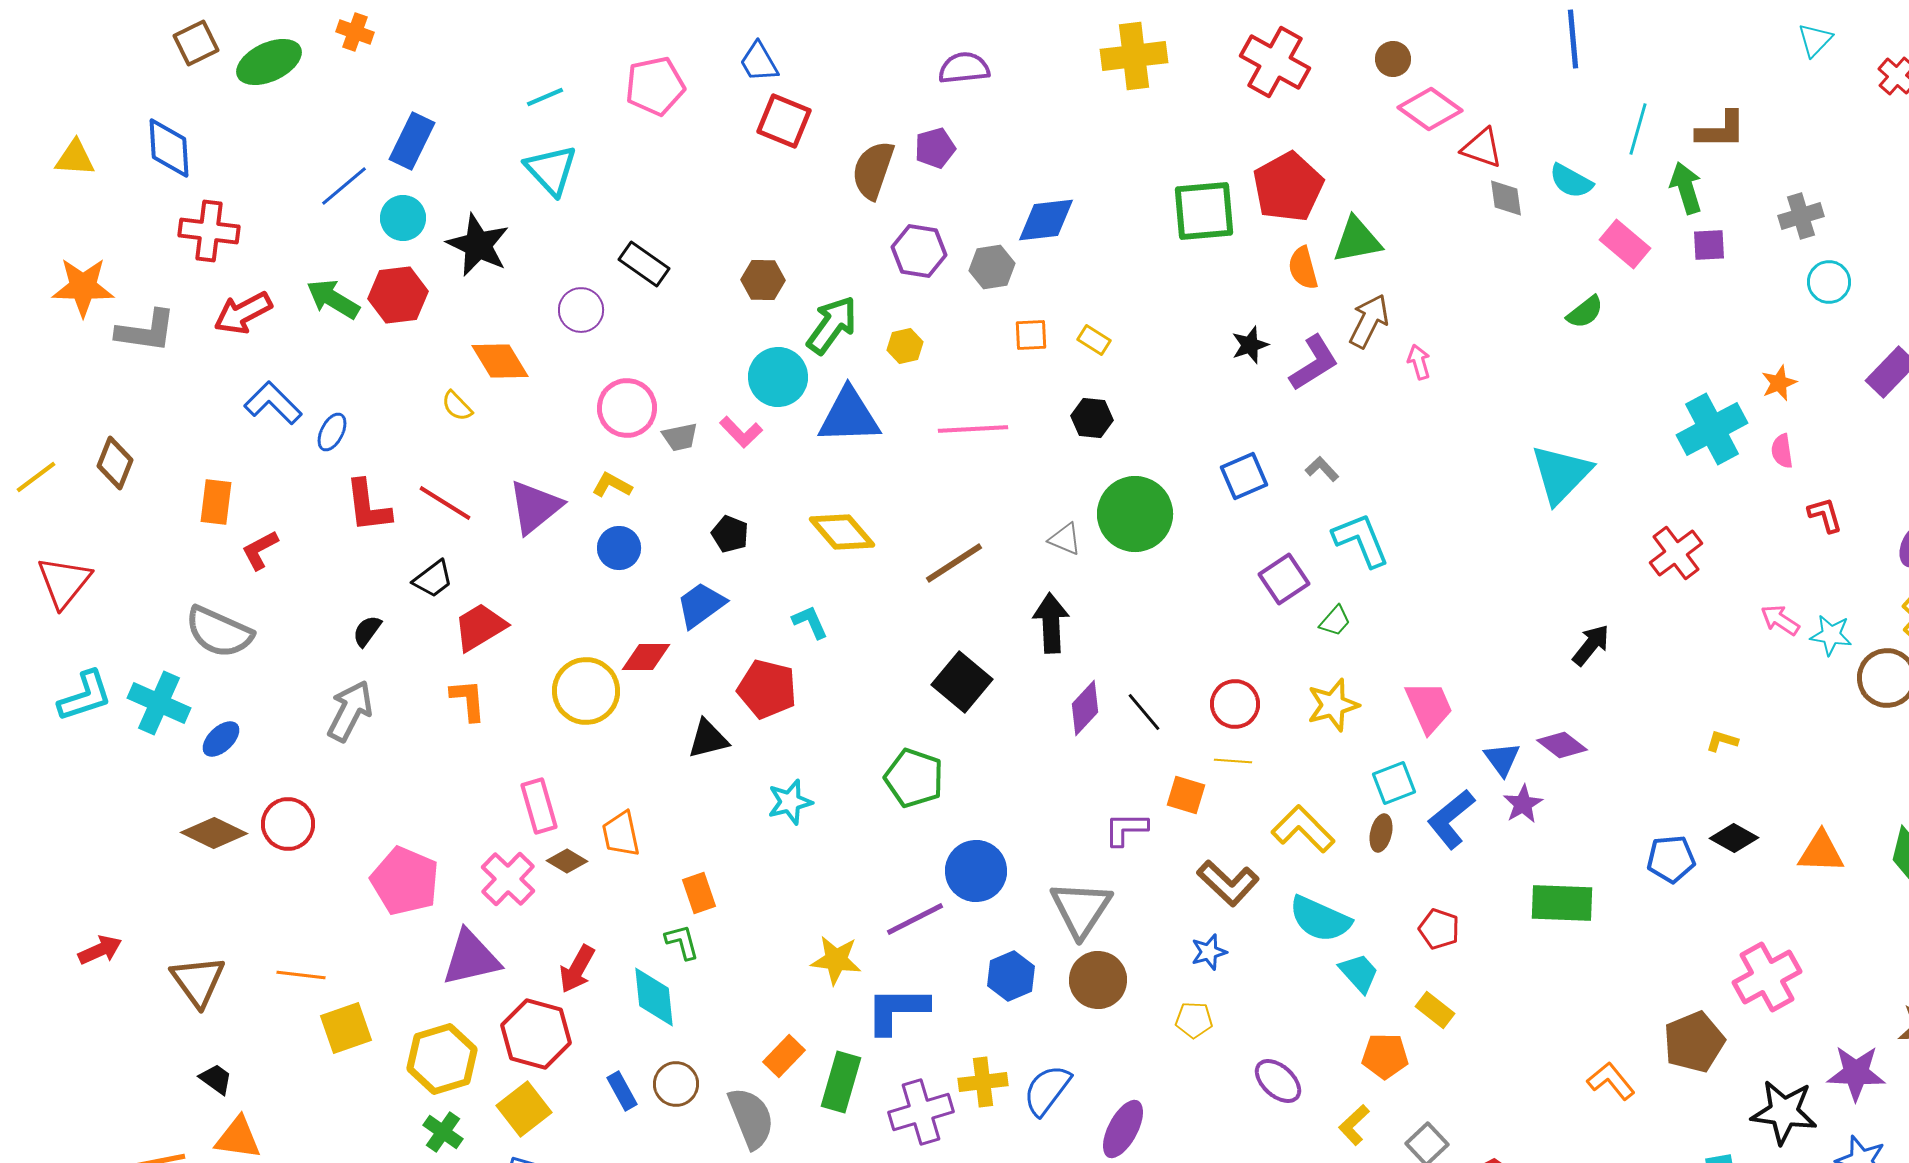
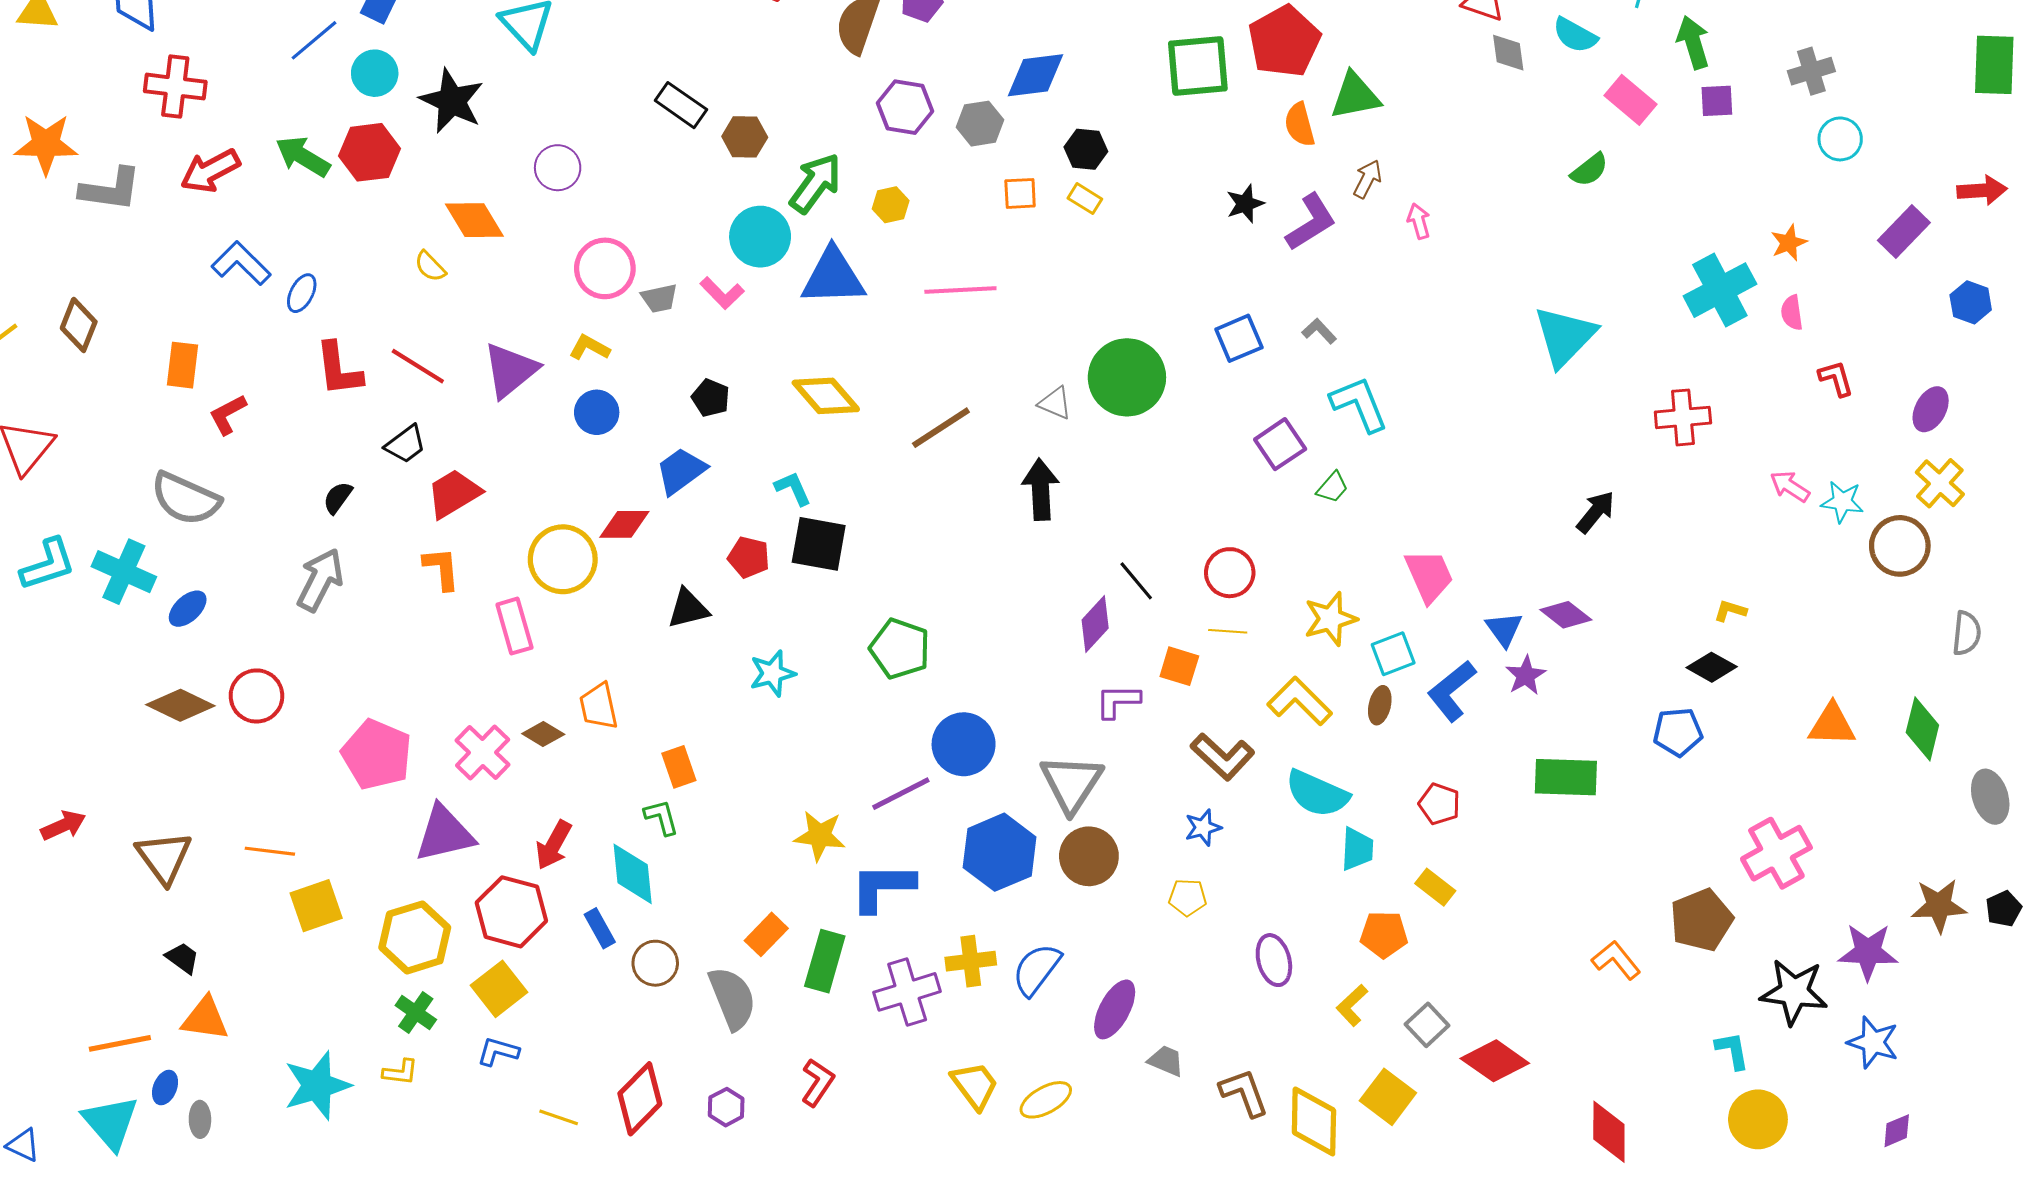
black rectangle: (644, 264) -> (681, 105), moved
brown arrow: (1369, 321) -> (1367, 179), size x0.7
black hexagon: (1092, 418) -> (1086, 149), moved
red cross: (1676, 553) -> (1683, 417), turned 32
black square: (962, 682) -> (819, 544), moved, turned -30
red pentagon: (767, 689) -> (749, 557), size x0.7
yellow star: (1333, 705) -> (1330, 619), moved
purple diamond: (1085, 708) -> (1095, 624), moved
pink rectangle: (539, 806) -> (514, 626), moved
black diamond: (1734, 838) -> (1712, 667), moved
cyan trapezoid: (1359, 973) -> (1357, 849), turned 45
blue hexagon: (1011, 976) -> (1000, 852), size x1.5
purple ellipse: (1278, 1081) -> (1274, 960), turned 33
blue rectangle: (622, 1091) -> (600, 928), moved

